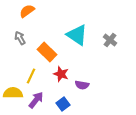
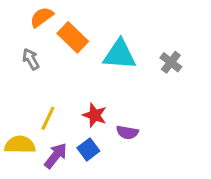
cyan triangle: (77, 35) -> (120, 54), turned -30
orange rectangle: (47, 52) -> (73, 37), moved
blue square: (63, 104) -> (88, 149), moved

